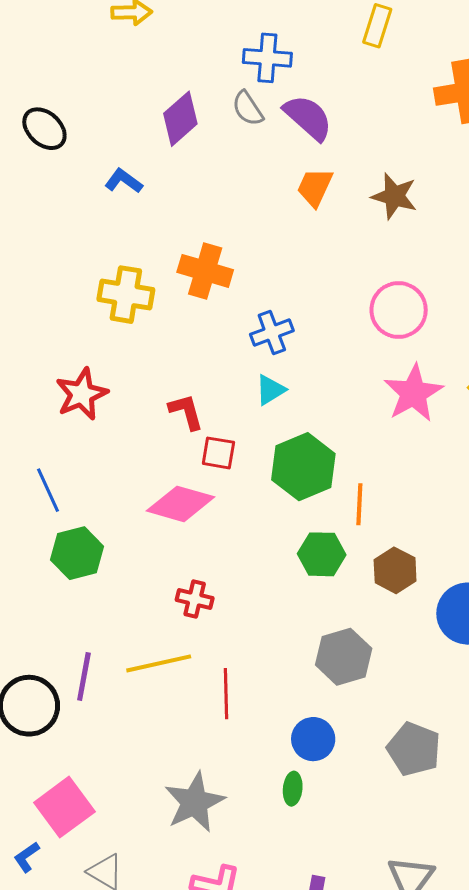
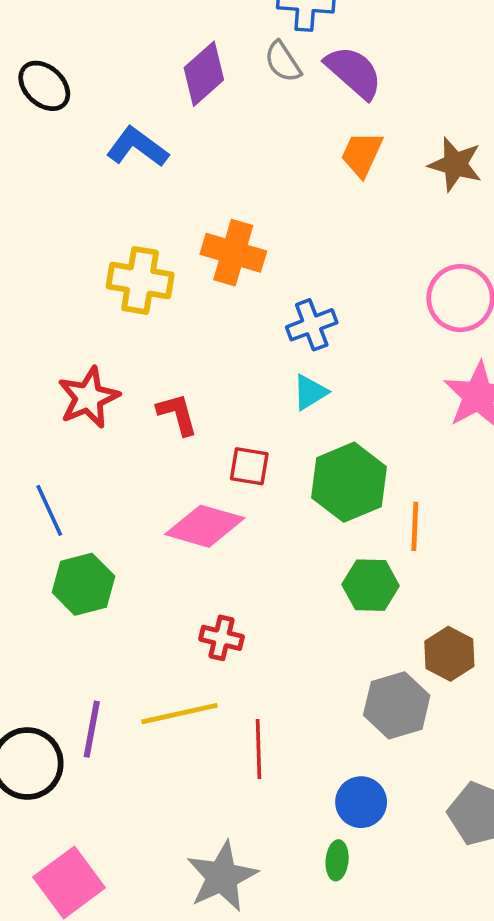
blue L-shape: (124, 181) -> (137, 147), size x1.4
red L-shape: (186, 412) -> (177, 414), moved
brown hexagon: (395, 570) -> (449, 654), moved

